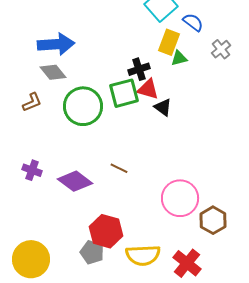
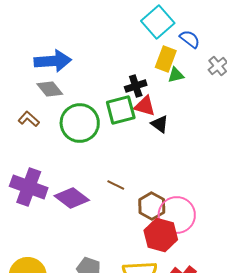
brown L-shape: (32, 102) -> (29, 119), turned -115
purple cross: (32, 170) -> (29, 187), size x1.8
brown hexagon: (213, 220) -> (152, 206), moved
red hexagon: (106, 231) -> (161, 235), moved

